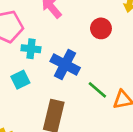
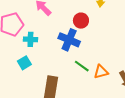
blue cross: (65, 64) -> (69, 40), moved

